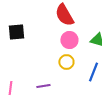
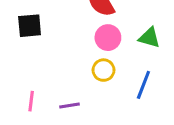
pink line: (10, 88) -> (31, 101), moved

